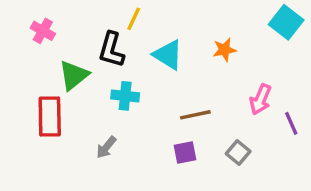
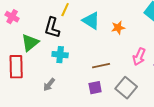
cyan triangle: (168, 55) -> (91, 21), moved
gray square: (238, 152) -> (126, 88), size x1.5

